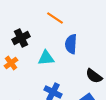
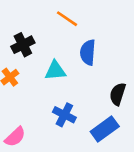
black semicircle: (94, 76) -> (118, 94), turned 72

